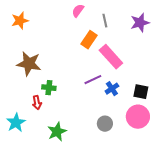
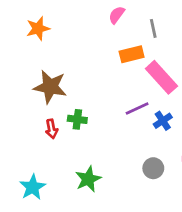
orange rectangle: (89, 40) -> (132, 54), turned 42
red arrow: (37, 103) -> (52, 129), moved
cyan star: (16, 123) -> (33, 187), moved

